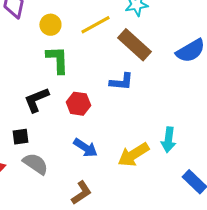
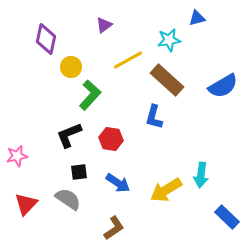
yellow circle: (50, 25) -> (71, 67), moved
green L-shape: (57, 60) -> (90, 95), turned 44
blue L-shape: (121, 82) -> (154, 117), turned 100
black square: (20, 137) -> (79, 172), moved

